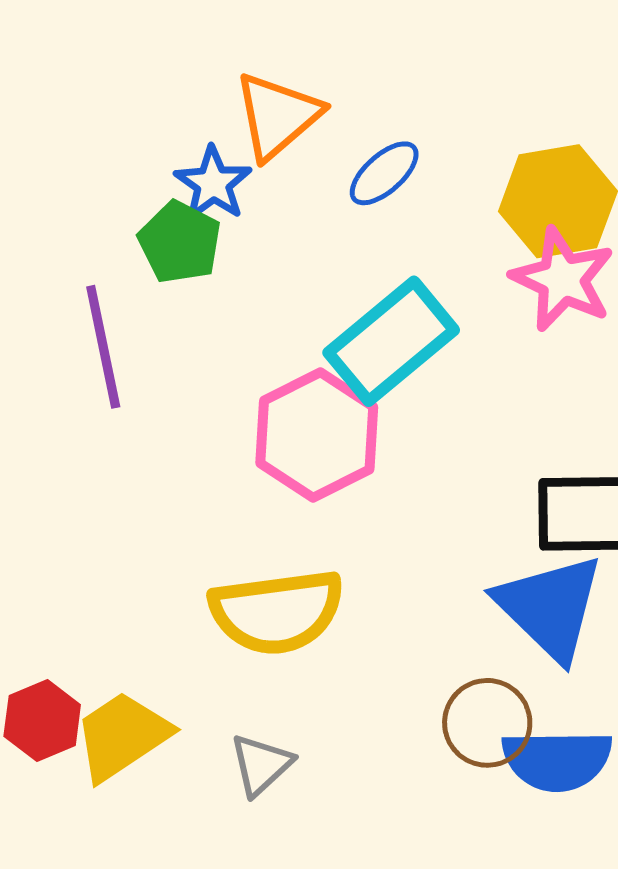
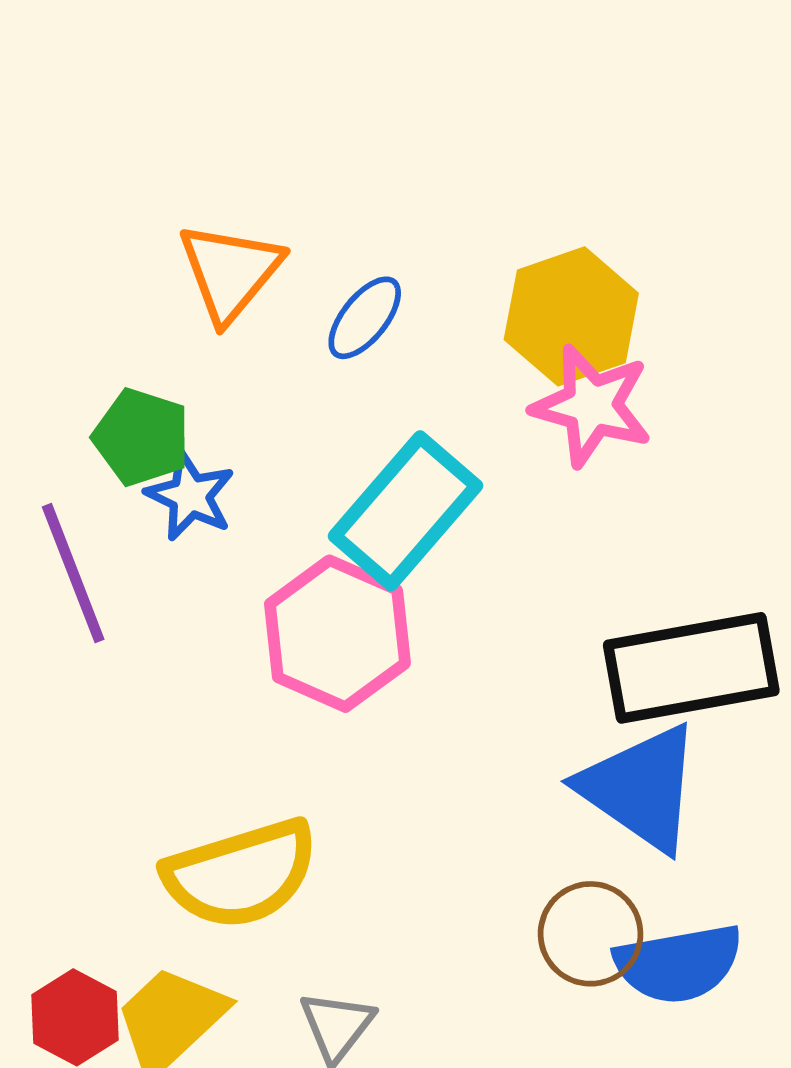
blue star: (213, 183) -> (190, 496), moved
yellow semicircle: (277, 612) -> (241, 874), moved

